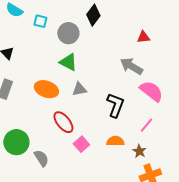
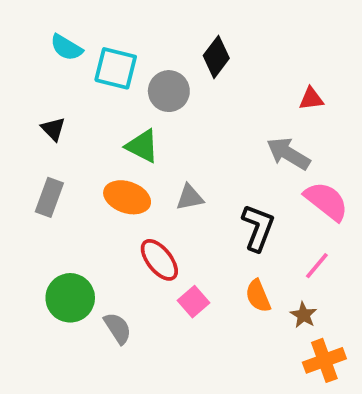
cyan square: (40, 21) -> (116, 68), size x1.6
green triangle: (68, 62) -> (142, 146), moved
orange semicircle: (115, 141) -> (258, 296), turned -114

